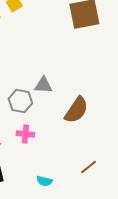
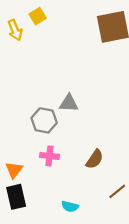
brown semicircle: (76, 110) -> (95, 159), moved, size x0.7

